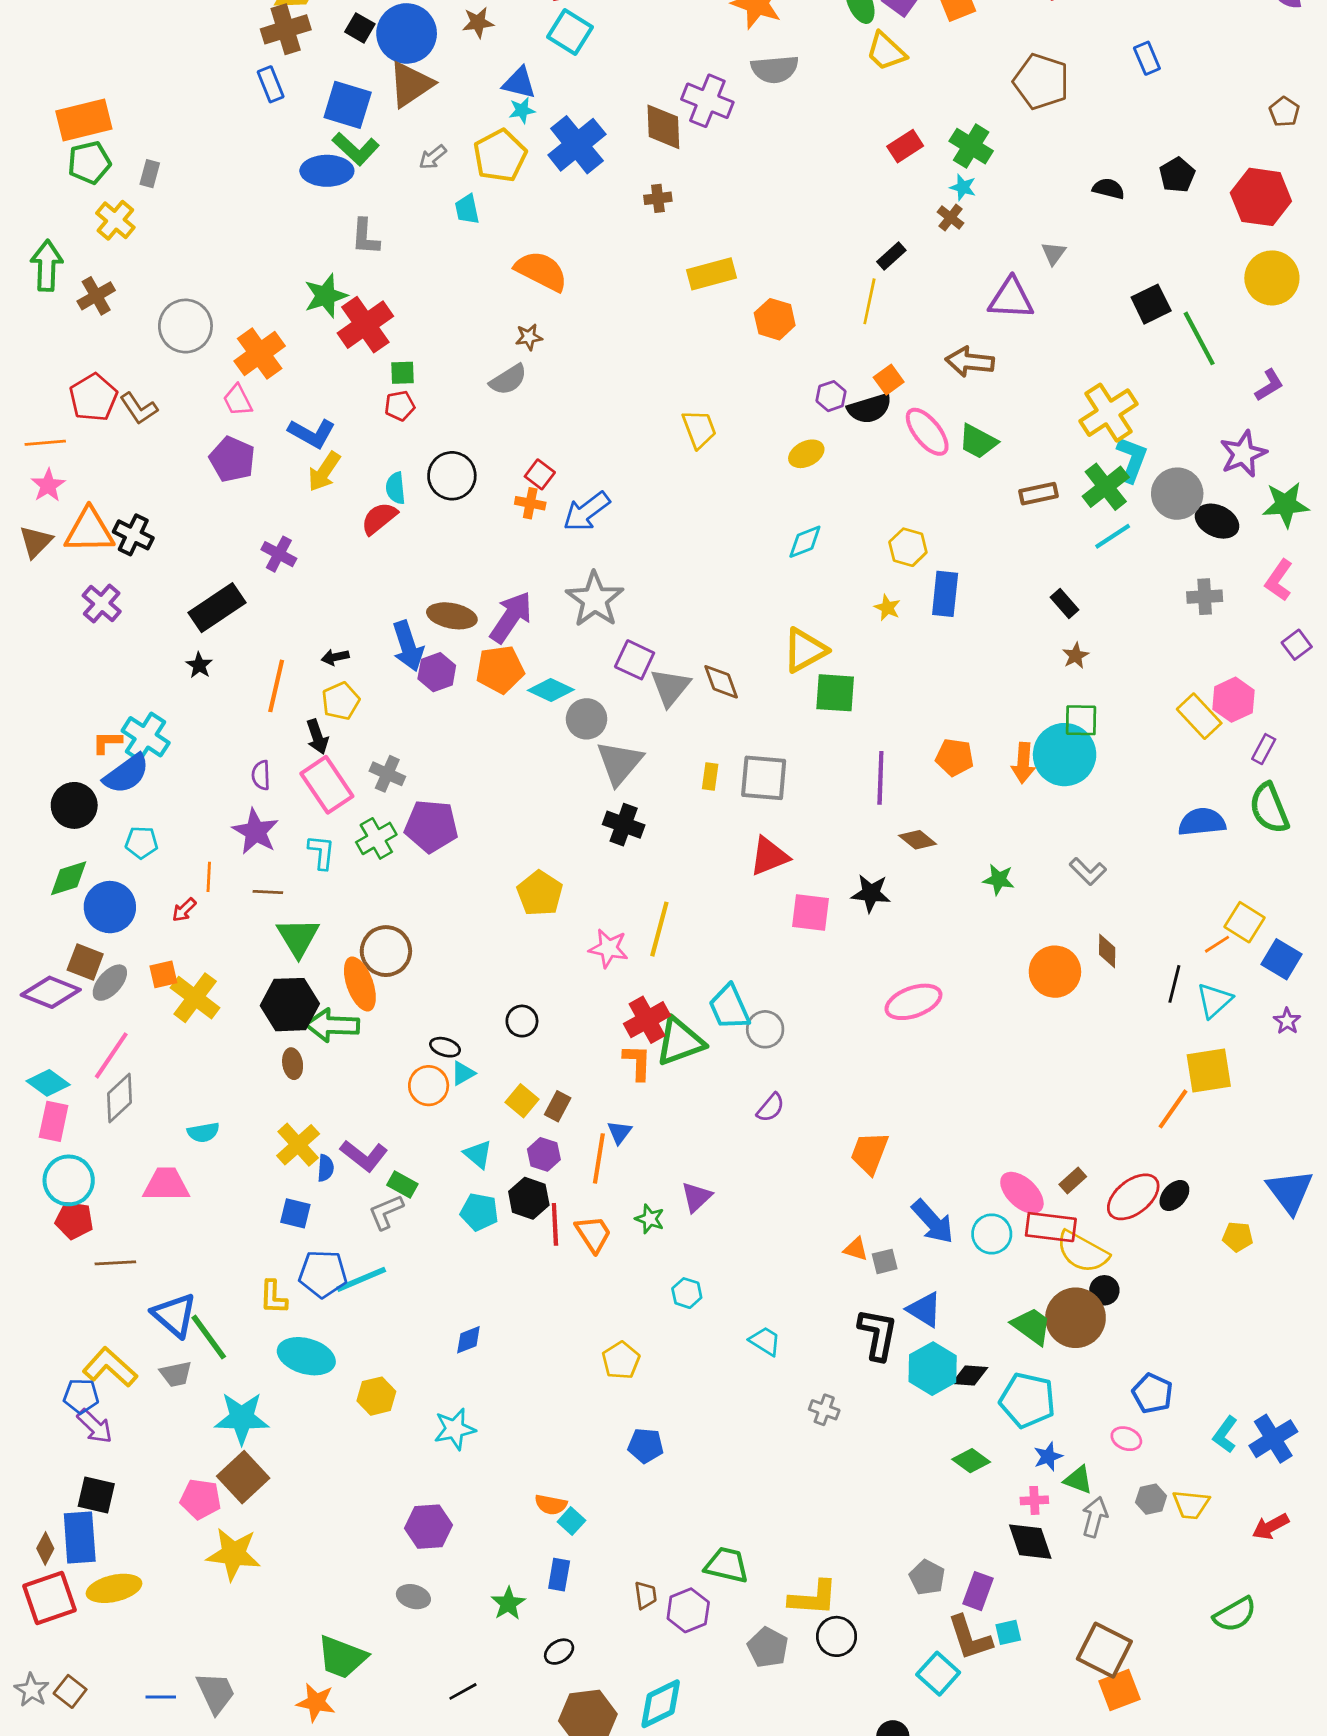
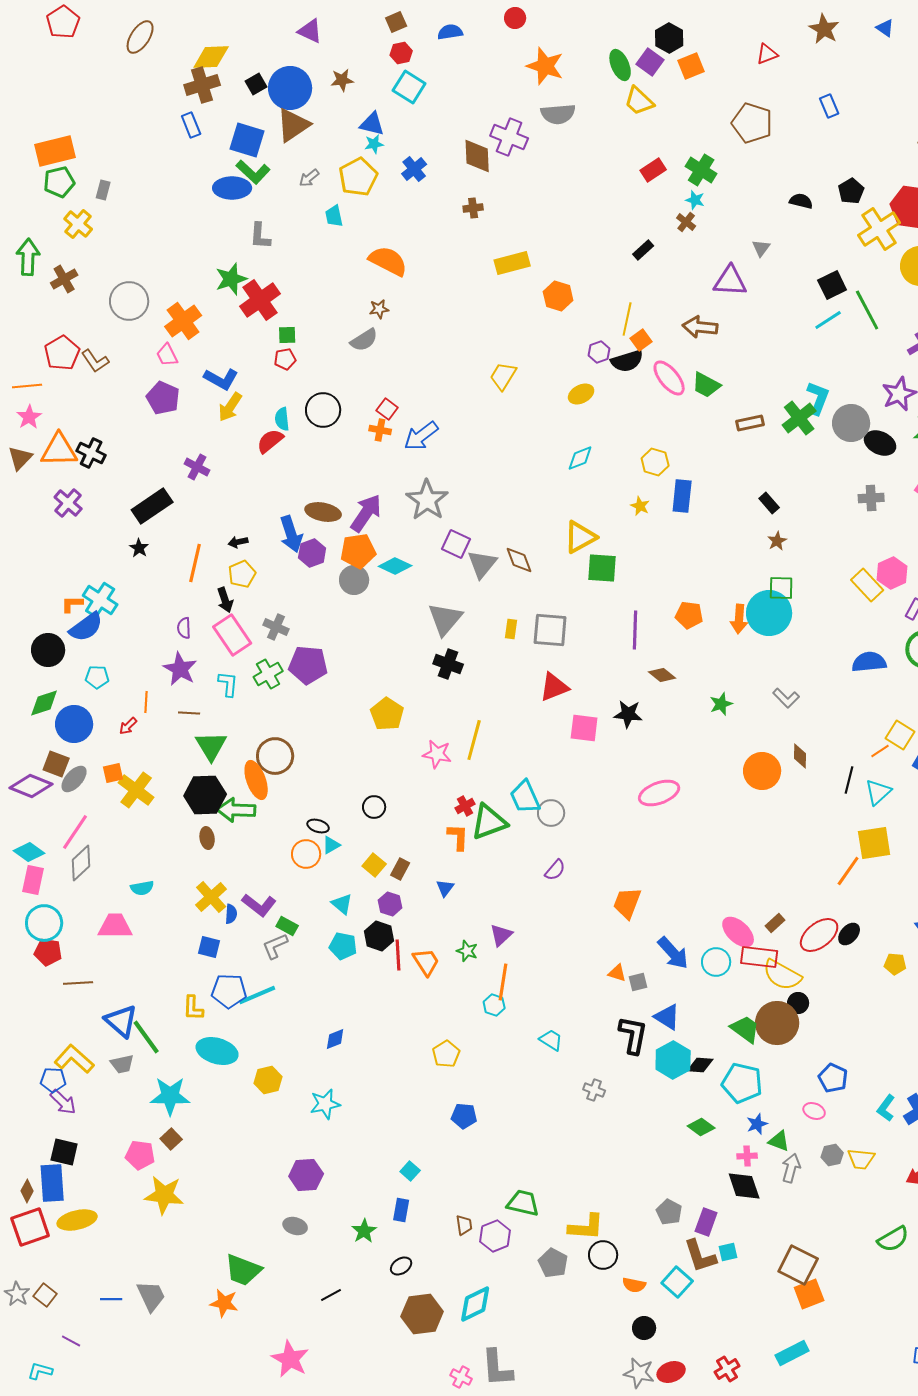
black square: (360, 28) -> (256, 84), turned 30
blue cross: (577, 145) -> (414, 169), size x0.6
yellow line: (869, 301) -> (627, 319), moved
yellow cross: (1108, 413) -> (879, 229), moved
yellow trapezoid: (699, 429) -> (503, 376), turned -128
cyan line: (1113, 536) -> (828, 320), moved
gray circle: (587, 719) -> (354, 580), moved
green star: (999, 880) -> (721, 704), turned -30
red cross: (647, 1020) -> (465, 806), size x0.6
orange line: (599, 1158) -> (503, 982), moved
brown square: (243, 1477) -> (171, 1139), size x0.6
orange semicircle: (551, 1505) -> (634, 1285), moved

